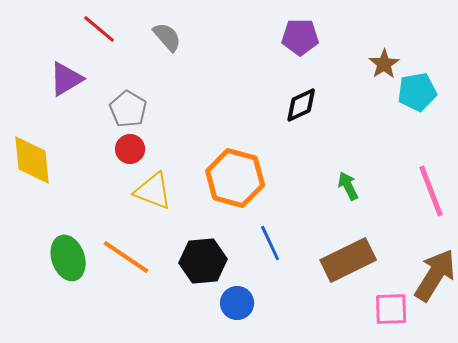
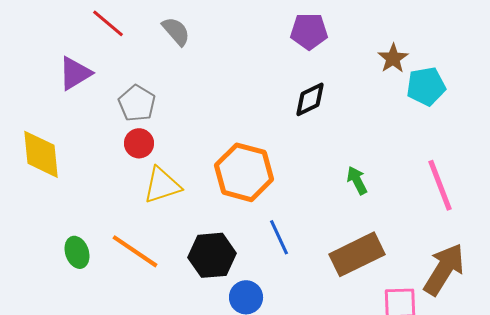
yellow triangle: (153, 191) -> (162, 185), turned -39
green ellipse: (68, 258) -> (77, 252), size x0.7

